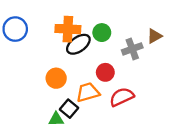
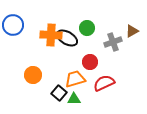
orange cross: (68, 29) -> (51, 35), moved
black ellipse: (78, 44) -> (67, 38), turned 65
orange circle: (56, 78) -> (33, 75), moved
green triangle: (56, 119) -> (74, 99), moved

